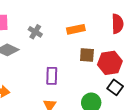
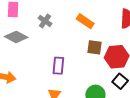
orange rectangle: (76, 29) -> (85, 21), turned 42

